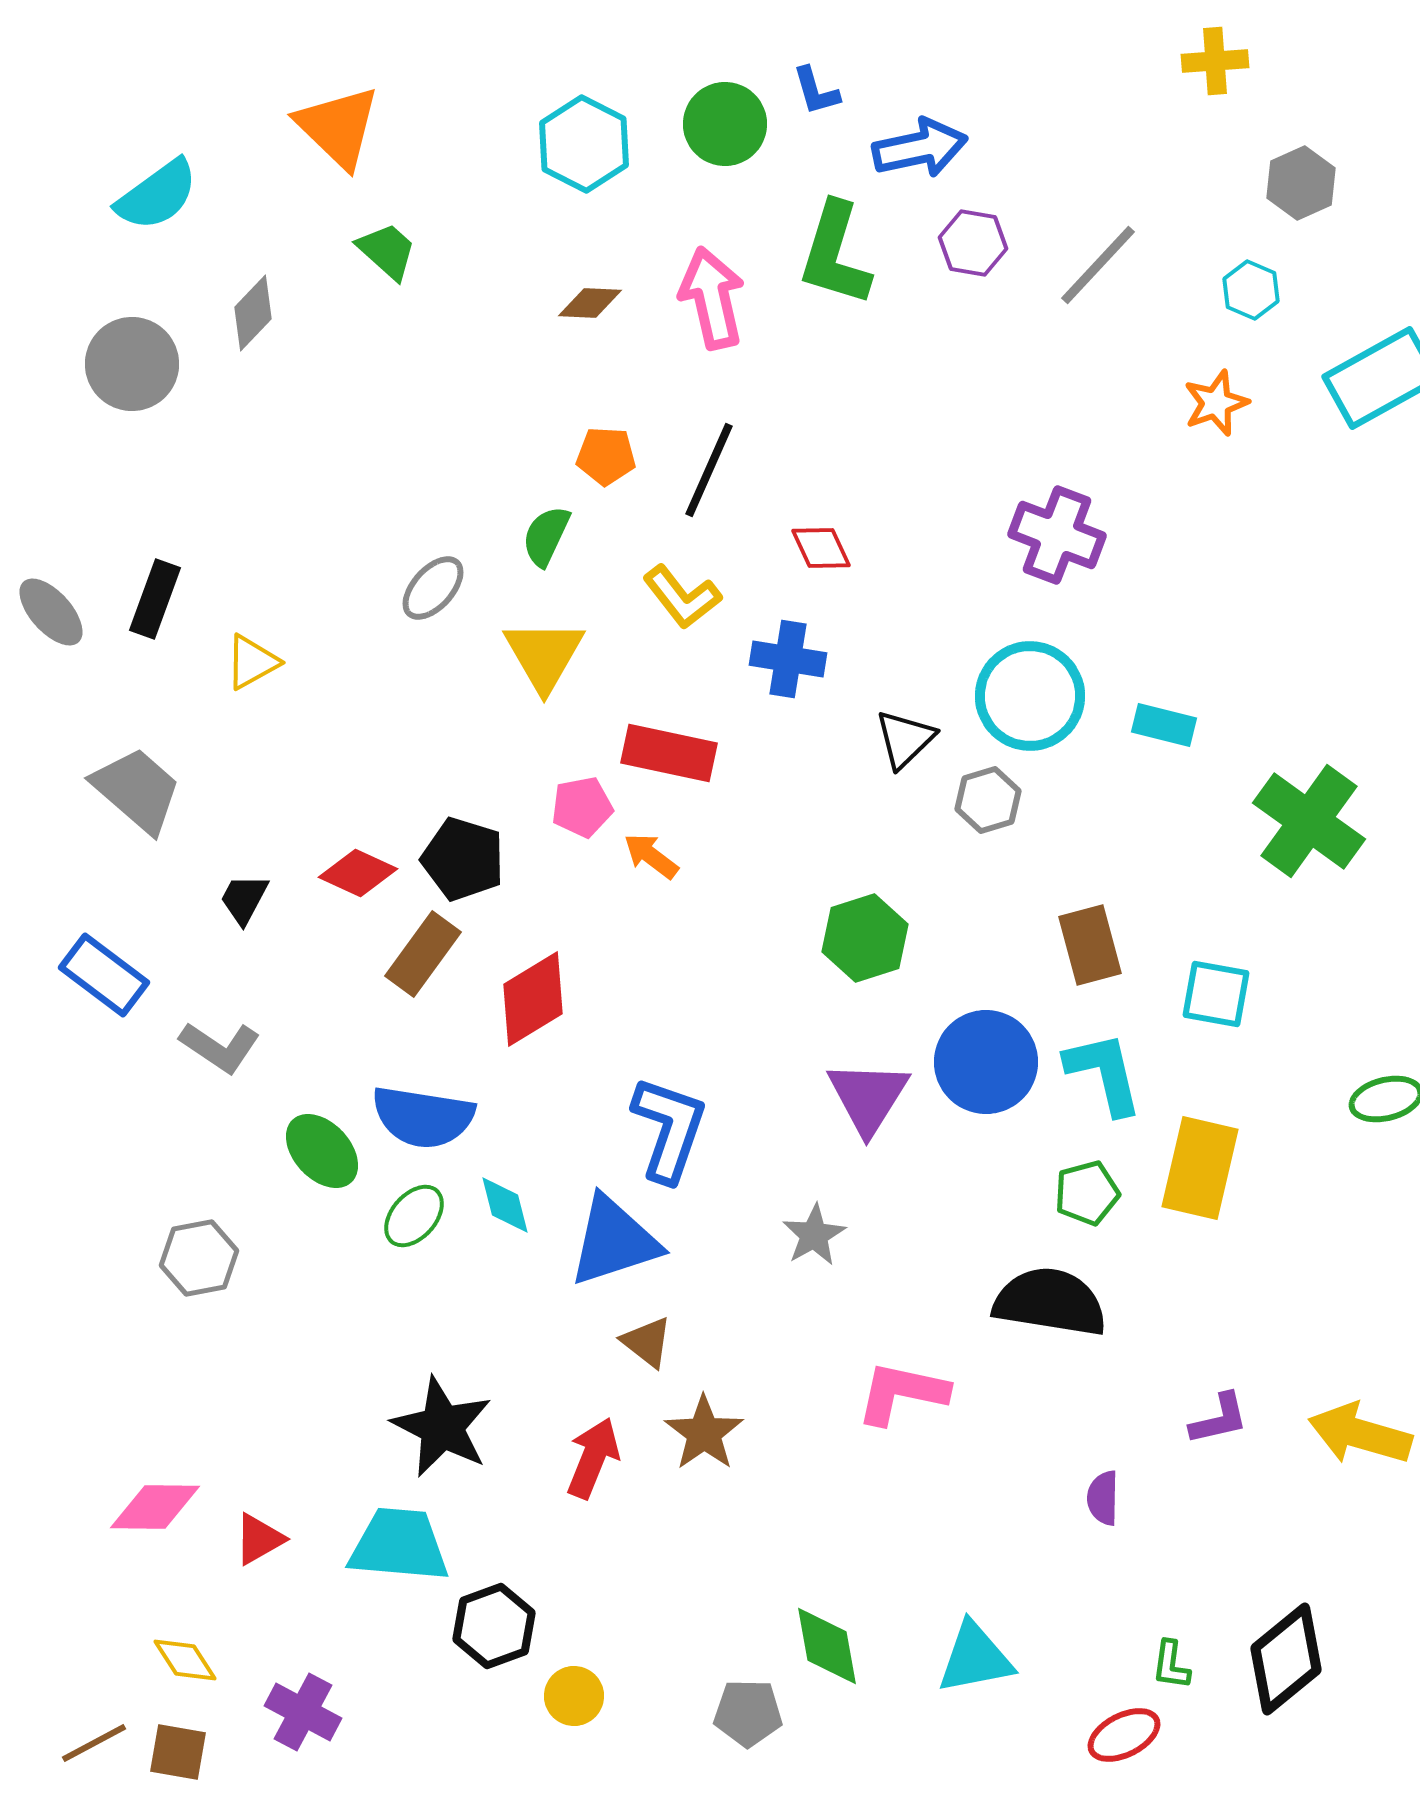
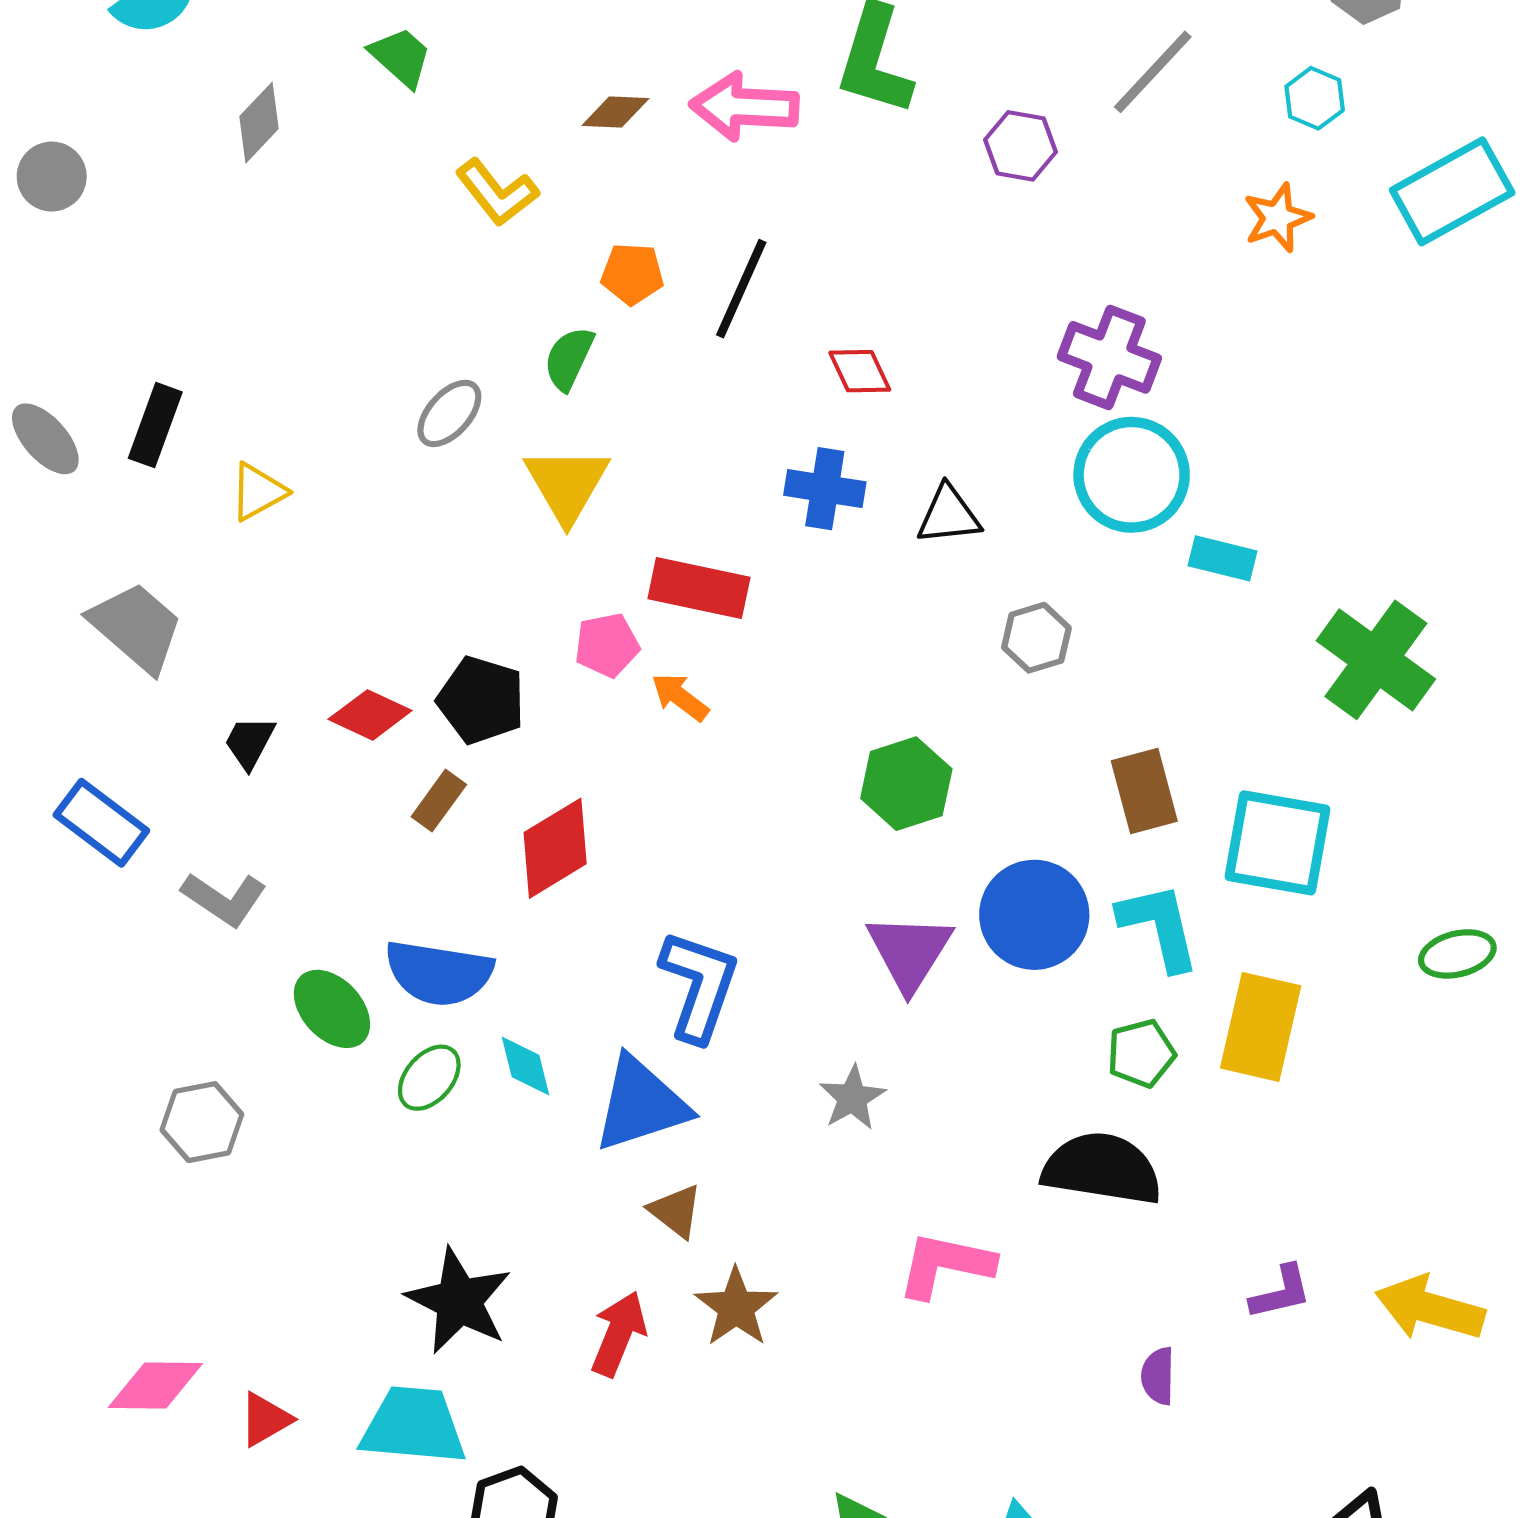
purple hexagon: (973, 243) -> (1021, 146), moved
pink arrow: (712, 298) -> (744, 107), turned -74
gray circle: (132, 364) -> (52, 177), moved, size x0.7
yellow L-shape: (682, 597) -> (497, 192), moved
cyan circle: (1030, 696) -> (1132, 475), moved
black triangle: (905, 739) -> (949, 515), moved, turned 38
brown rectangle: (423, 954) -> (439, 801), size x0.7
cyan square: (1216, 994) -> (1278, 843), size x1.5

